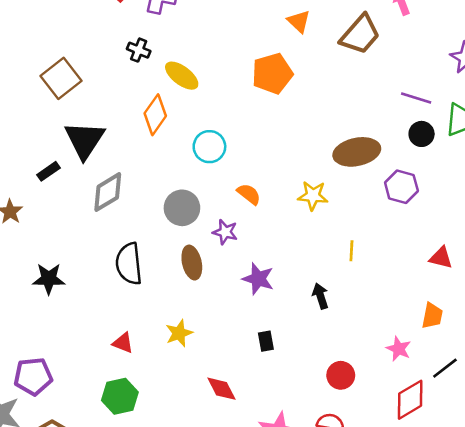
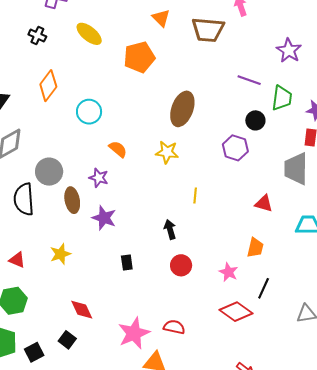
brown trapezoid: (360, 34) -> (208, 30), turned 52
yellow ellipse: (182, 76) -> (89, 34), moved
black circle: (422, 134) -> (255, 120), moved
brown ellipse: (357, 152) -> (182, 109), moved, turned -60
gray circle: (182, 208) -> (49, 172), moved
purple star: (258, 279) -> (104, 218), moved
black line: (445, 368) -> (264, 288), turned -30
red circle: (341, 375) -> (181, 265), moved
red diamond: (222, 389) -> (82, 310), moved
red diamond: (410, 400) -> (236, 312), turned 64

